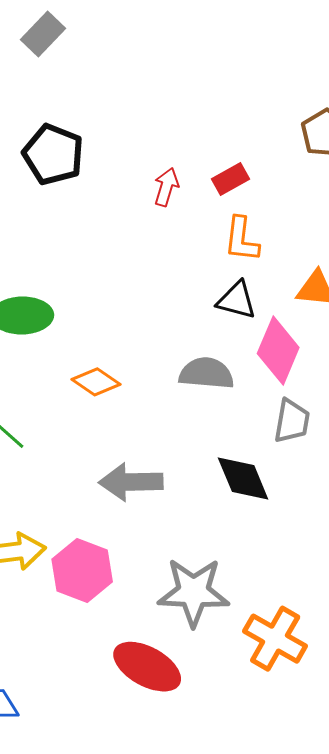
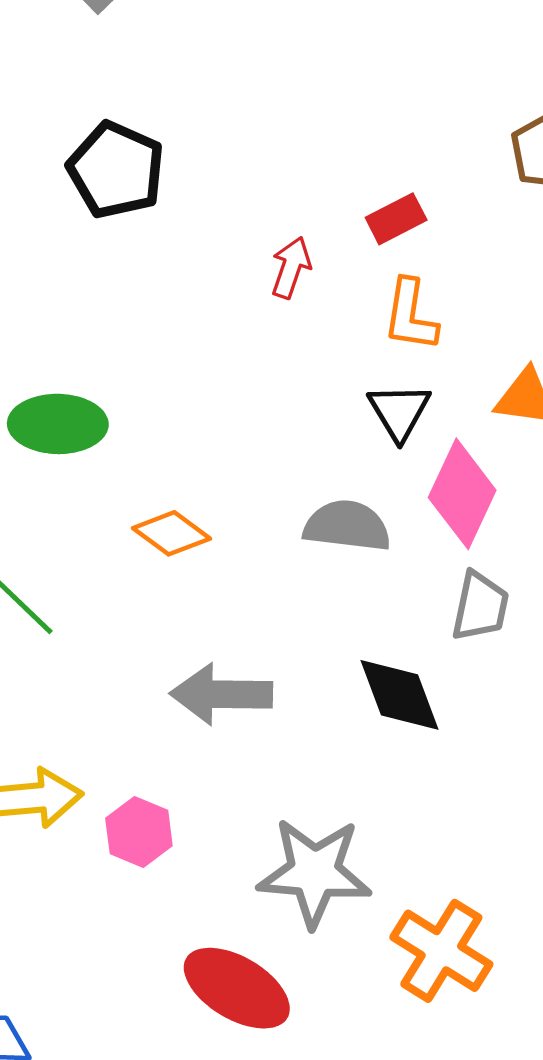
red arrow: (166, 187) -> (291, 268), moved
black triangle: (237, 300) -> (399, 412), turned 42
pink hexagon: (82, 571) -> (139, 832), size x0.7

